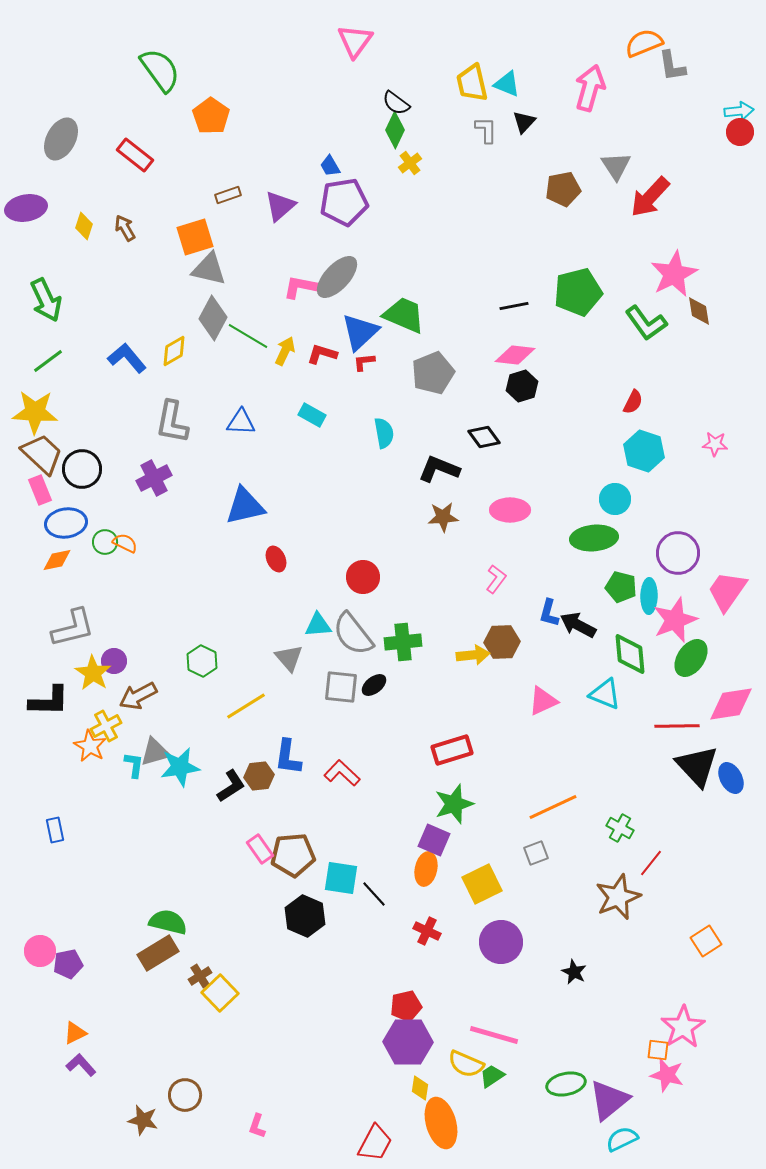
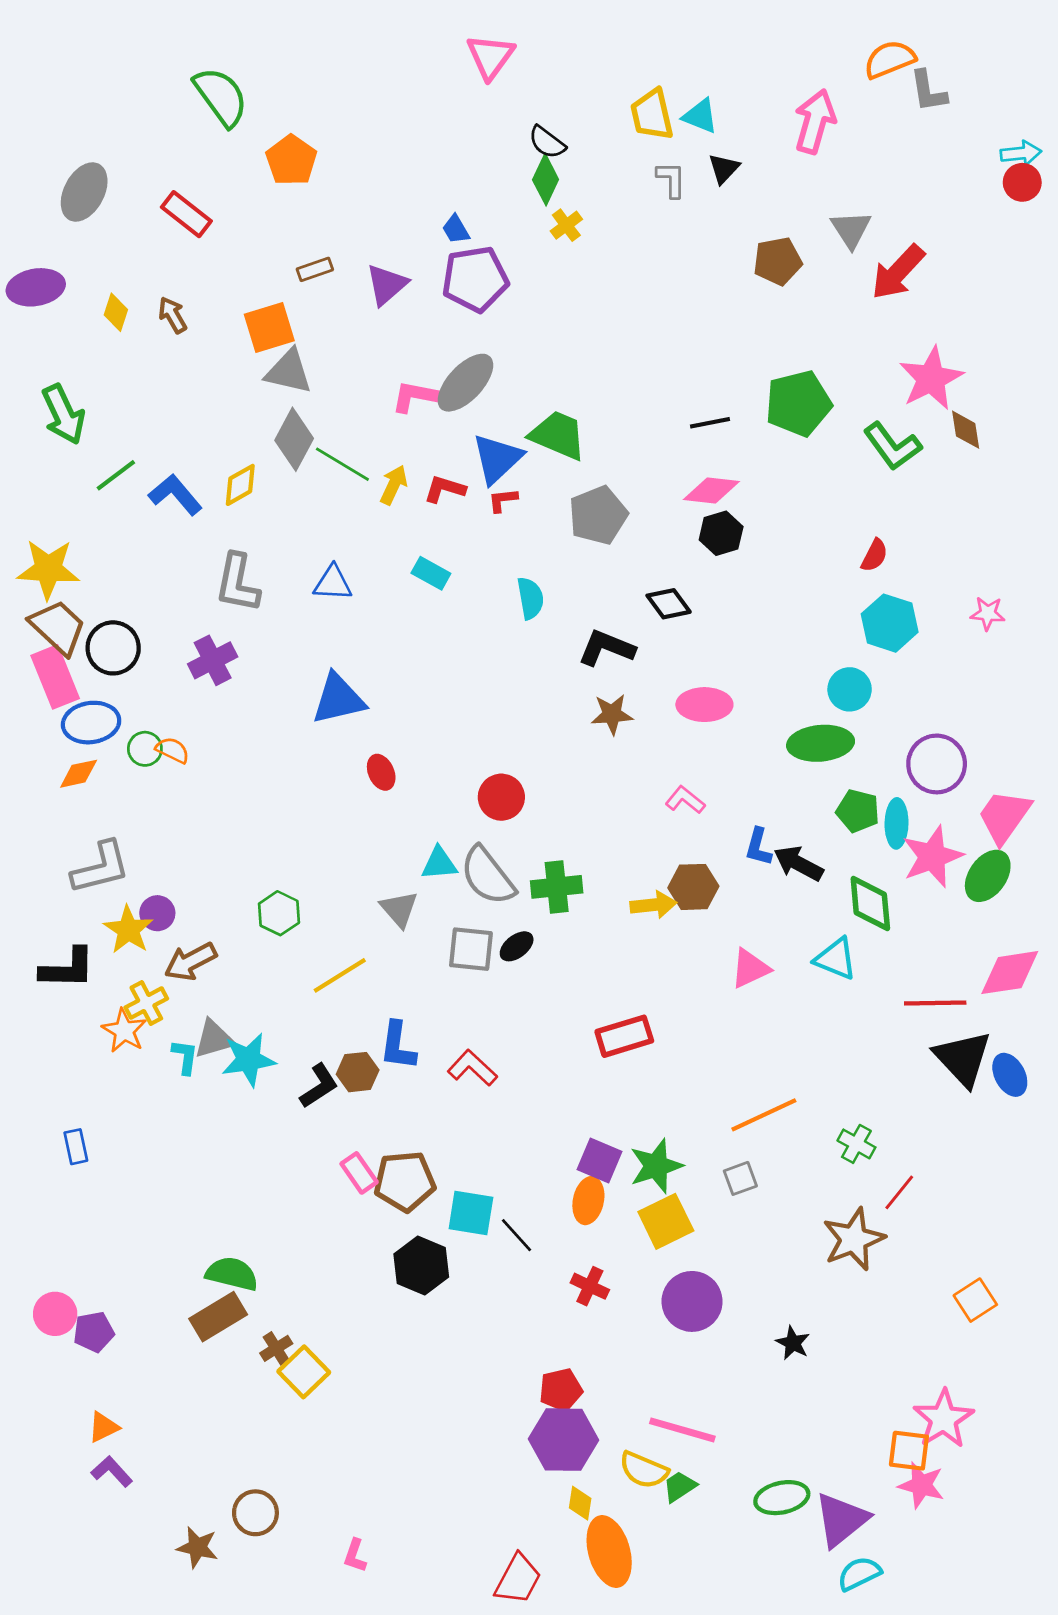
green line: (48, 361) -> (116, 475), moved
pink rectangle: (40, 490) -> (55, 677), size x1.5
pink L-shape: (496, 579) -> (685, 800), turned -88
green ellipse: (691, 658) -> (988, 876), moved
green star: (454, 804) -> (656, 1166), moved
orange square: (658, 1050) -> (909, 1451), size x1.4

